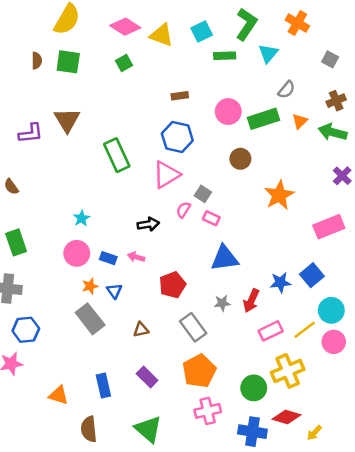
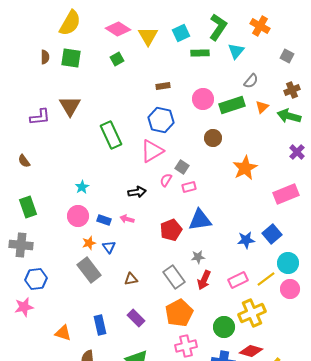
yellow triangle: (162, 35) -> (148, 36), turned 40
pink rectangle: (211, 218) -> (189, 187), turned -40
red pentagon: (172, 285) -> (171, 230), moved
red arrow: (251, 301) -> (204, 280), moved

